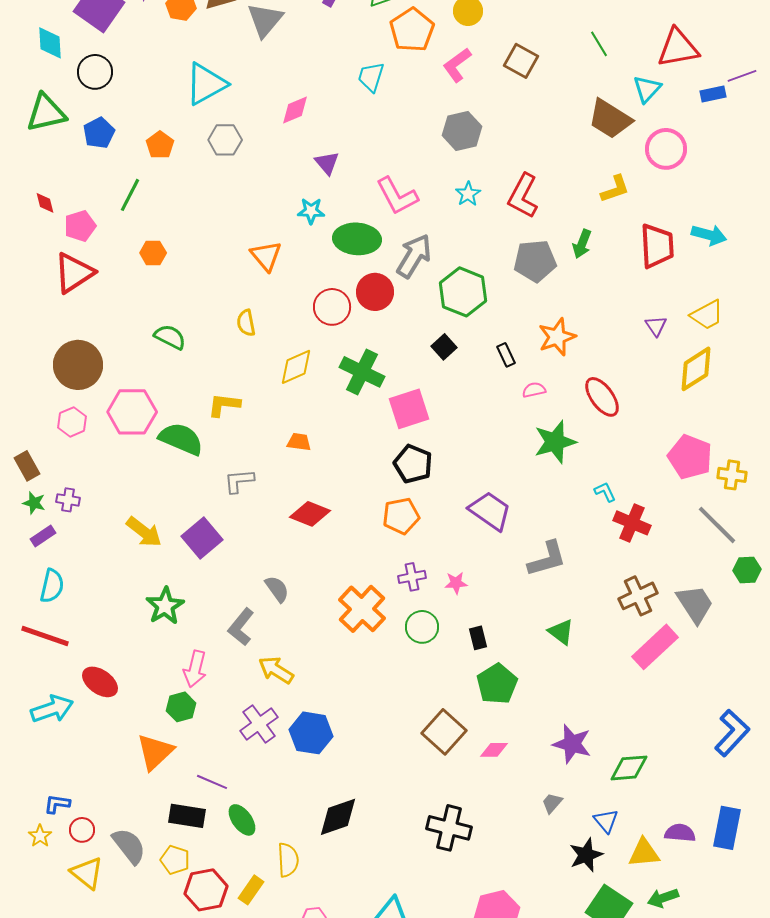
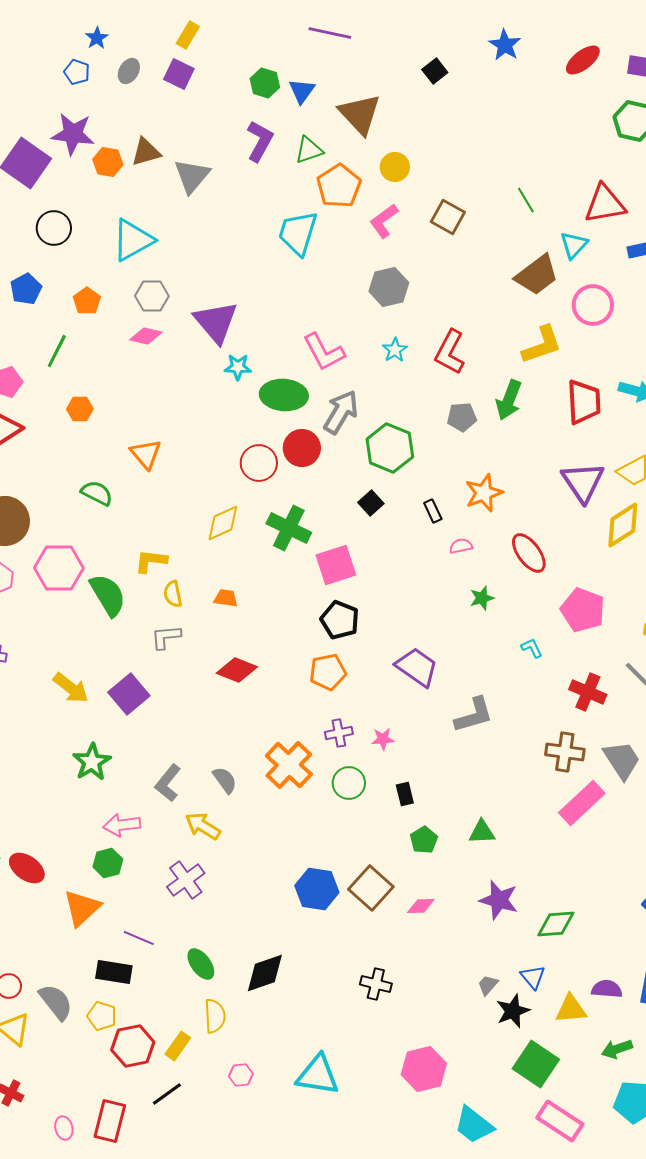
black circle: (95, 72) -> (54, 228), moved
cyan trapezoid: (371, 77) -> (298, 233), size x1.5
pink diamond: (295, 110) -> (146, 336), moved, turned 36
brown trapezoid: (610, 119) -> (537, 275), turned -69
purple triangle: (327, 163) -> (216, 322), moved, size x1.8
yellow L-shape: (615, 189) -> (542, 345), size x1.4
green arrow: (582, 244) -> (509, 400), size x1.4
orange triangle: (266, 256) -> (146, 454), moved
gray pentagon: (535, 261) -> (462, 417), size x0.7
yellow semicircle: (246, 323) -> (173, 594), moved
purple triangle: (656, 326) -> (583, 482), size x2.0
green semicircle: (181, 439) -> (108, 595), turned 36
green star: (555, 442) -> (482, 598), size x0.6
pink pentagon: (690, 457) -> (583, 610), moved
red cross: (632, 523) -> (588, 692), moved
gray semicircle: (277, 589) -> (225, 780), moved
brown cross: (638, 596) -> (565, 752), turned 33
green triangle: (561, 632) -> (482, 832), moved, turned -40
pink arrow: (195, 669) -> (122, 825), turned 69
red ellipse: (100, 682) -> (27, 868), moved
green pentagon: (497, 684) -> (424, 840), size x0.7
blue hexagon: (311, 733) -> (317, 889), moved
gray trapezoid: (552, 803) -> (488, 985), moved
green ellipse: (242, 820) -> (201, 964), moved
black cross: (449, 828) -> (376, 984), size x0.7
green arrow: (663, 898) -> (617, 1049), moved

